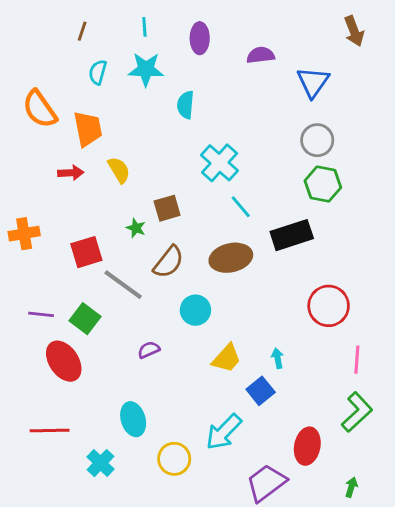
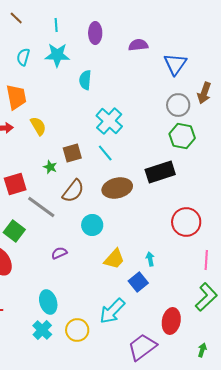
brown line: (82, 31) -> (16, 18), moved, turned -64
brown arrow: (354, 31) -> (204, 93), moved, turned 40
cyan line: (241, 207) -> (105, 153), moved
cyan cross: (101, 463) -> (42, 330), moved

